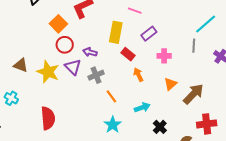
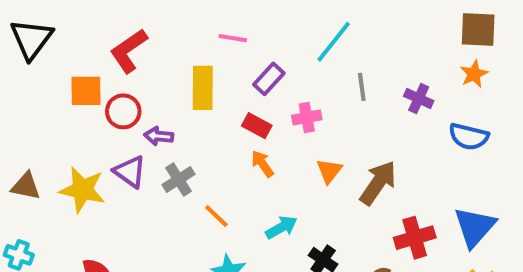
orange square: (58, 24) -> (86, 91), turned -36
cyan line: (206, 24) -> (334, 42), moved
red circle: (65, 45) -> (123, 111), moved
red rectangle: (128, 54) -> (257, 126), moved

